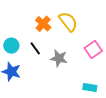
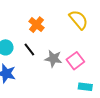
yellow semicircle: (68, 22) -> (79, 20), moved
pink square: (93, 50) -> (75, 61), moved

